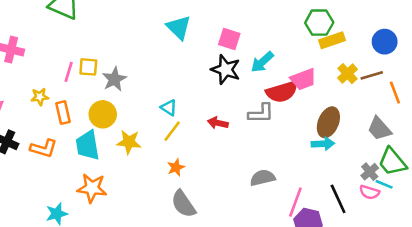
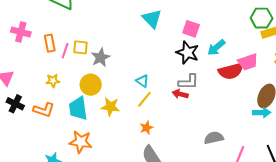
yellow star: (40, 97) -> (53, 81), moved
orange rectangle: (63, 113) -> (50, 43), moved
gray L-shape: (261, 113) -> (188, 82), moved

